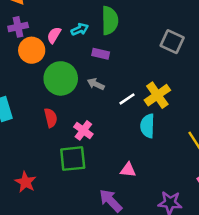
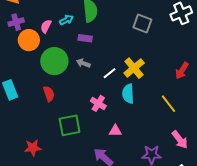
pink cross: (83, 130) -> (98, 103), moved
red star: (25, 182) -> (33, 148), turned -30

